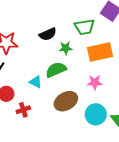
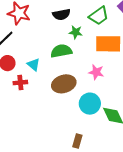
green trapezoid: (84, 27) -> (99, 16), turned -40
cyan triangle: (36, 82) -> (34, 65), moved

